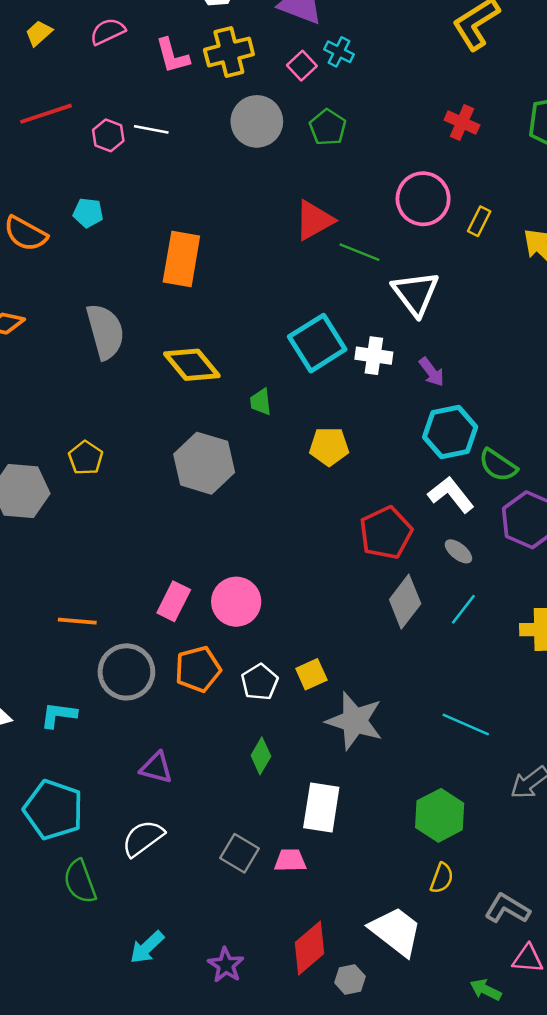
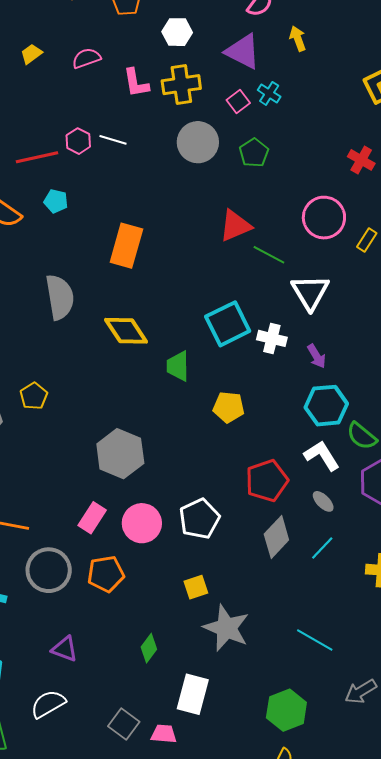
red line: (46, 114) -> (37, 157), moved
green trapezoid: (261, 402) -> (178, 366), size x1.4
gray hexagon: (204, 463) -> (120, 454), moved
white pentagon: (260, 682) -> (199, 519), moved, size x1.4

